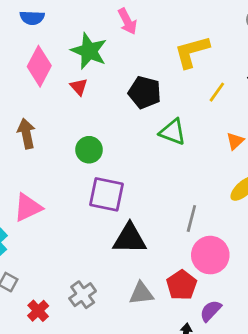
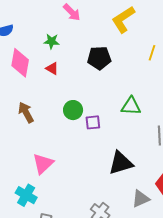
green star: (89, 51) -> (51, 41), size x0.6
yellow line: (217, 92) -> (152, 53), moved
green triangle: (173, 132) -> (131, 106), moved
purple square: (106, 194) -> (93, 122), moved, size x0.6

